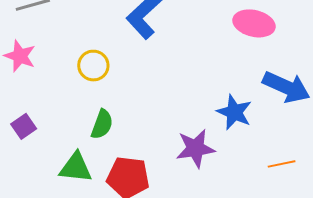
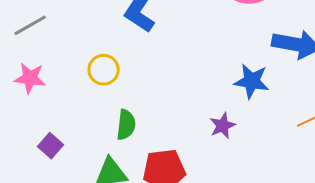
purple star: (195, 148) -> (223, 126), size x0.7

